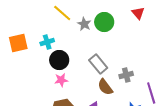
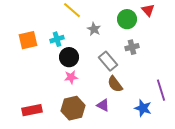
green circle: (104, 22) -> (127, 19), moved
gray star: (84, 24) -> (94, 29), moved
gray cross: (126, 75) -> (132, 47), moved

